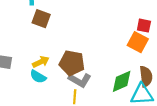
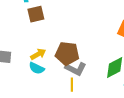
brown square: (41, 19) -> (36, 14), turned -30

